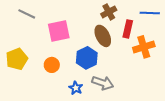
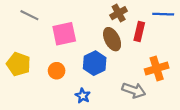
orange cross: (144, 47) -> (157, 69), moved
yellow pentagon: (17, 59) -> (18, 64), turned -30
gray arrow: (103, 83) -> (134, 90), moved

